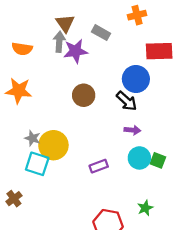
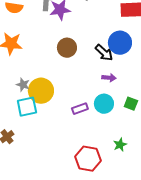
blue circle: (136, 79) -> (120, 43), moved
cyan circle: (139, 158) -> (104, 104), moved
cyan square: (37, 164) -> (27, 107), turned -30

